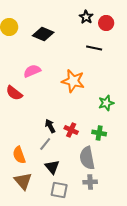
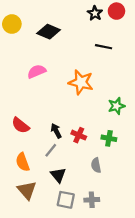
red circle: (106, 23) -> (116, 11), moved
red semicircle: (14, 93) -> (20, 125), moved
gray semicircle: (87, 158) -> (96, 165), size x0.6
gray cross: (90, 182) -> (92, 200), moved

